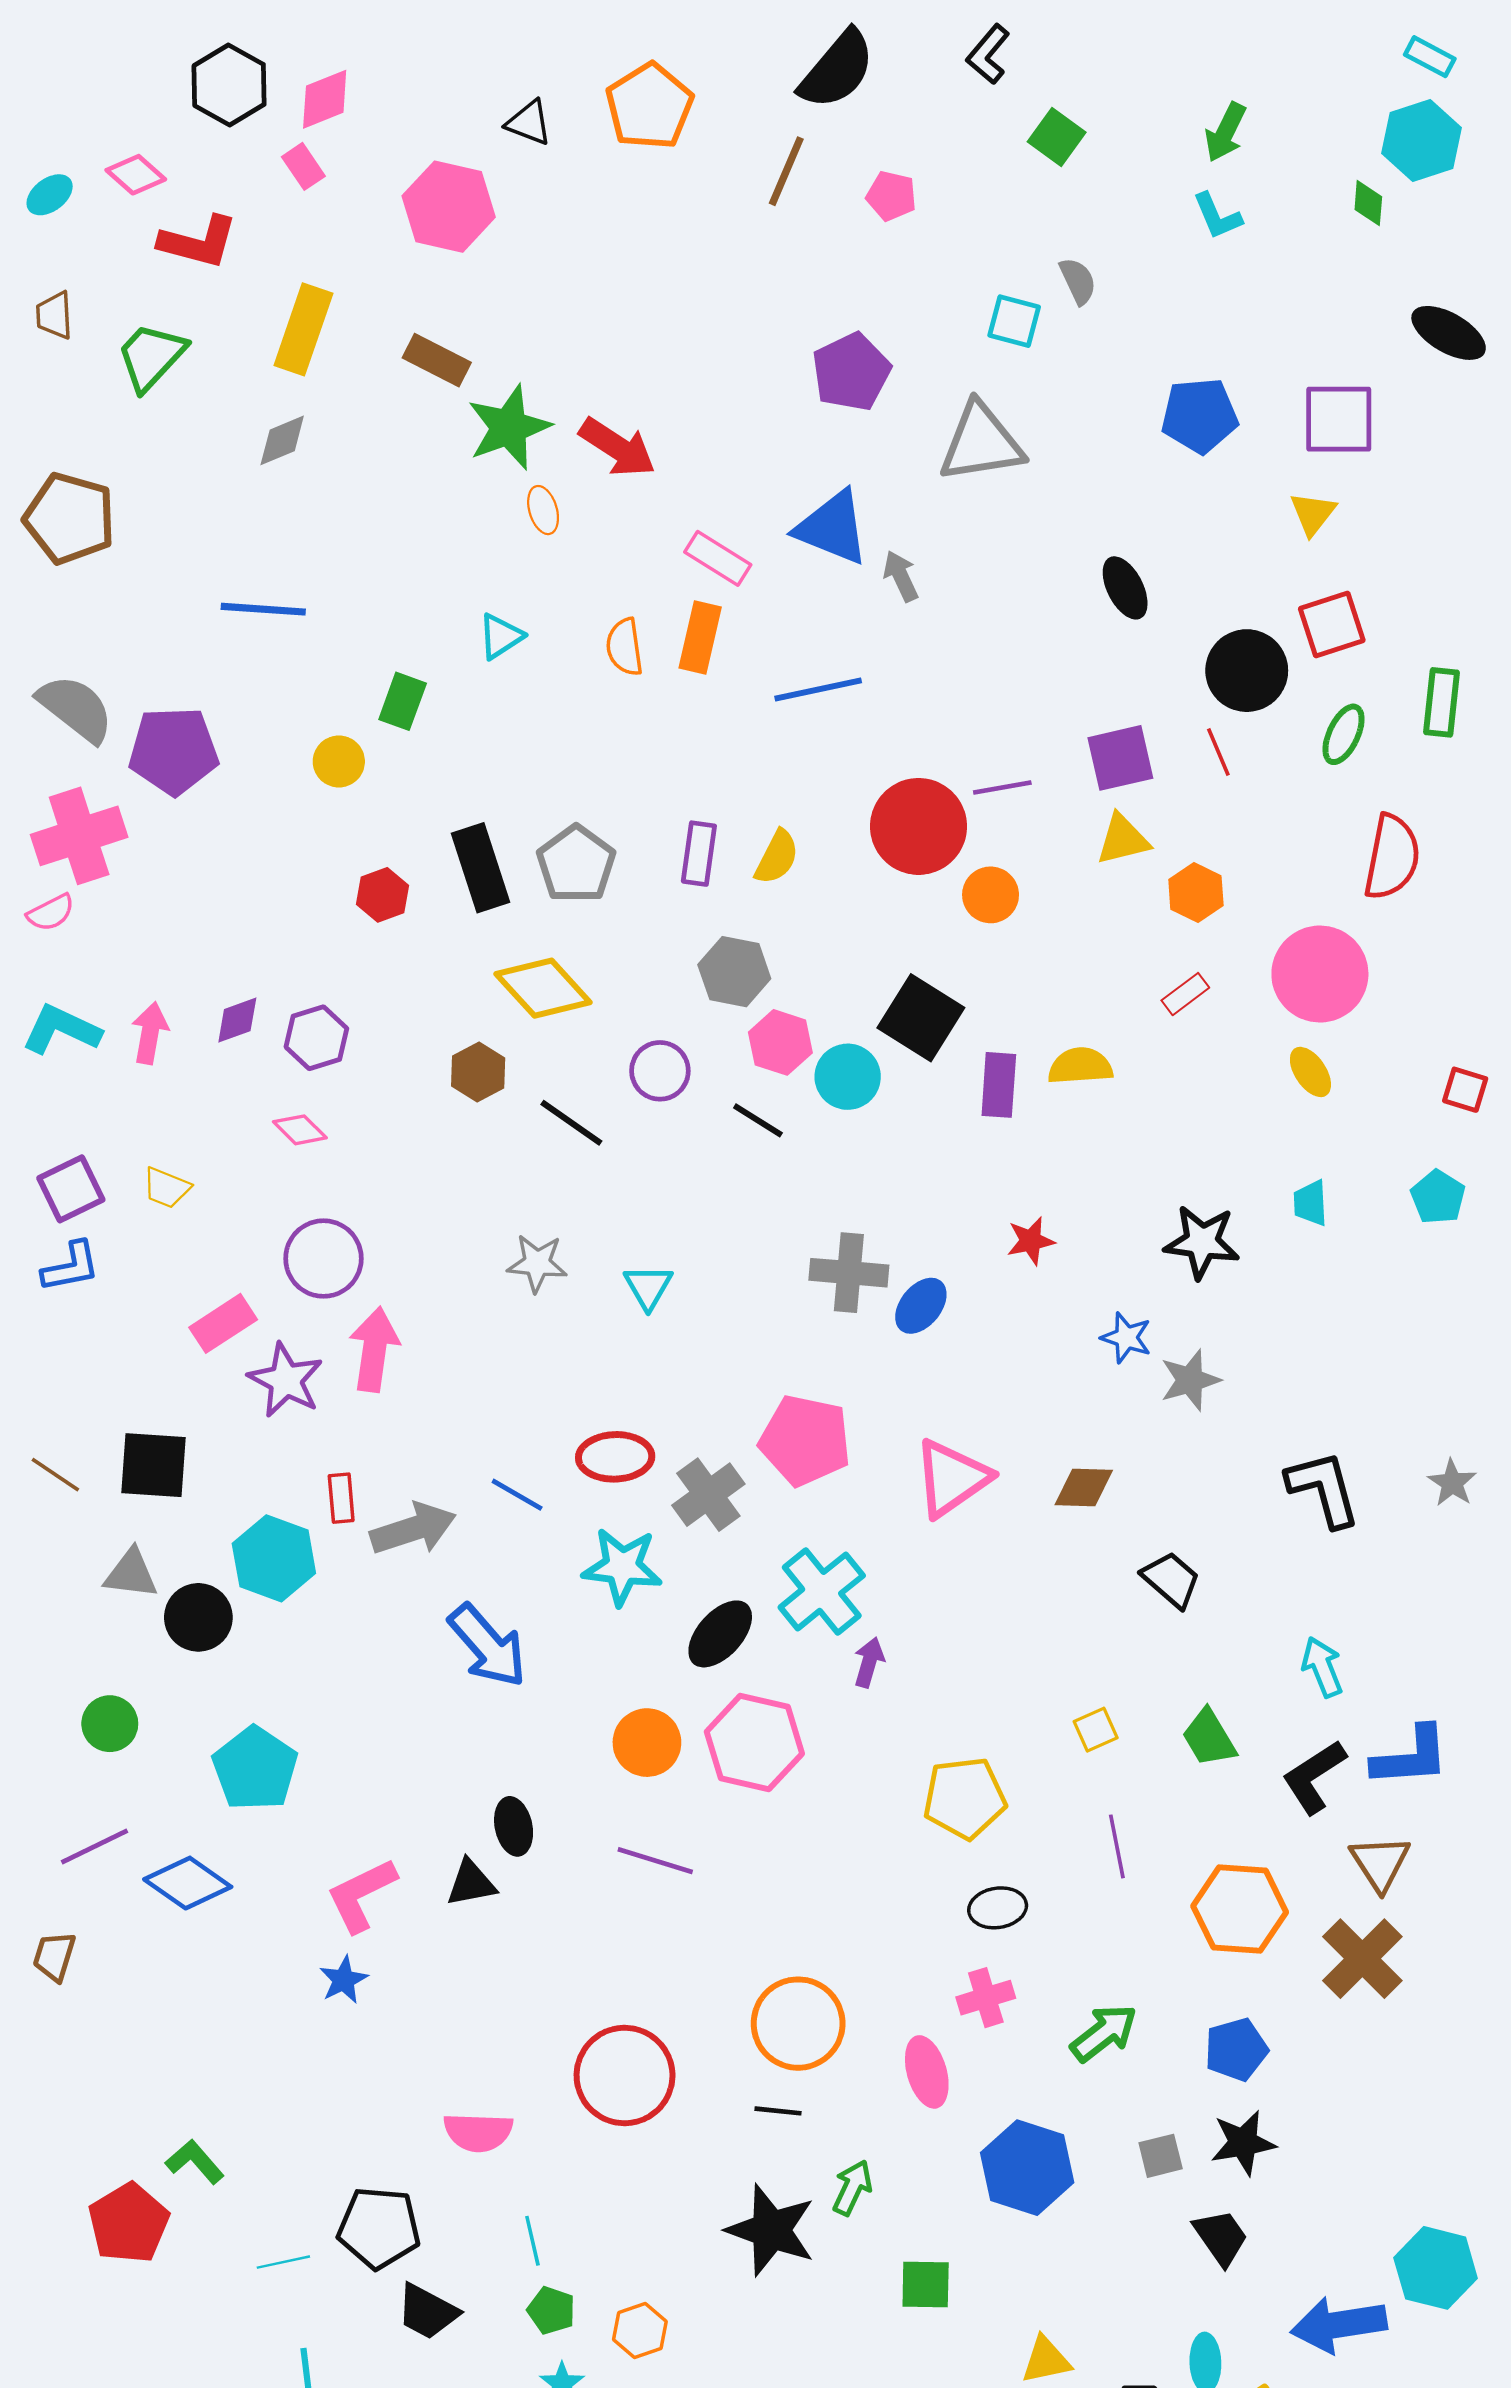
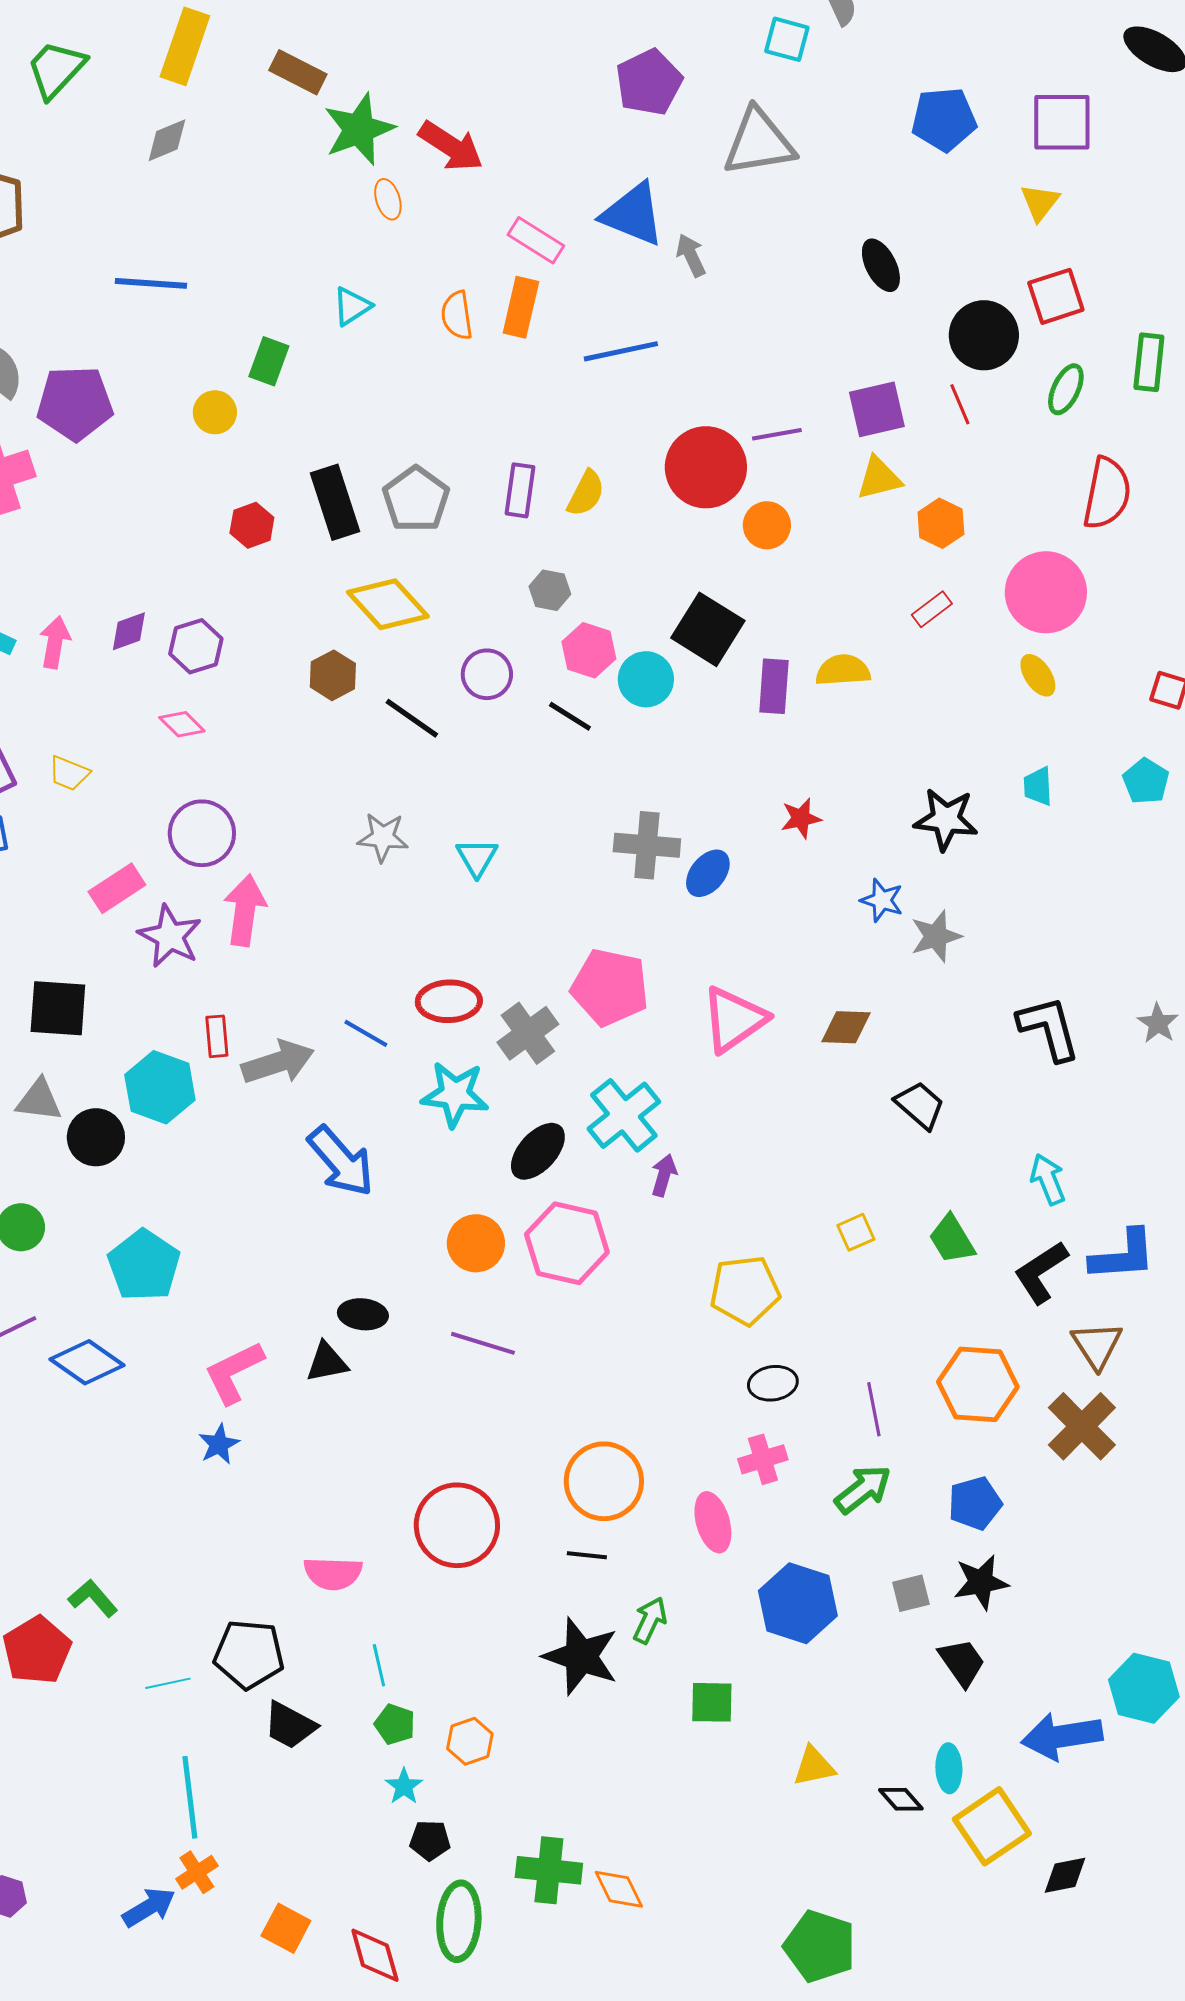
gray hexagon: (734, 972) -> (550, 590), size x0.7
black ellipse: (514, 1826) -> (363, 1314), turned -72
purple line: (1117, 1846) -> (874, 1409), moved

